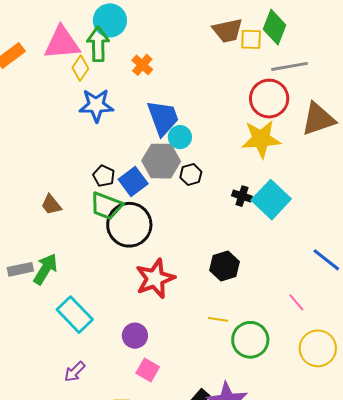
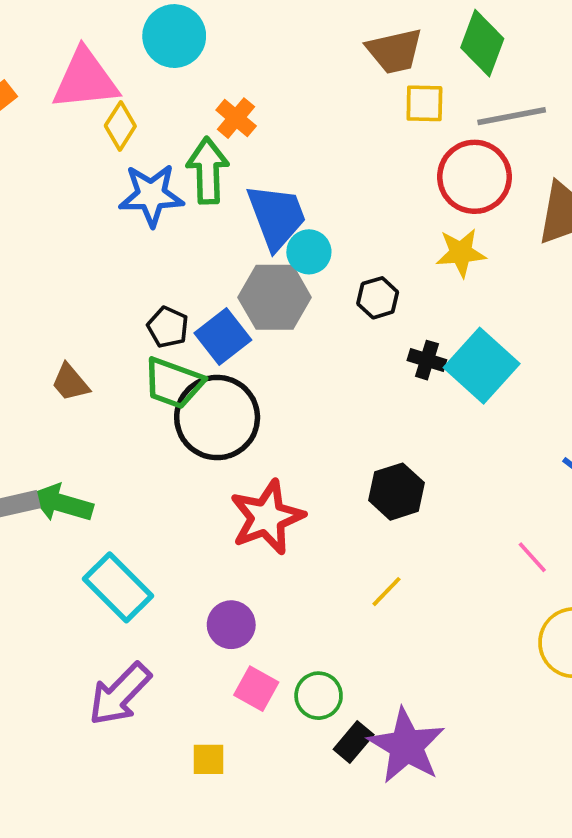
yellow square: (251, 39) -> (424, 103), moved
green arrow: (98, 44) -> (208, 171), moved
yellow star: (261, 139) -> (461, 253), size x0.7
black hexagon: (191, 175) -> (378, 298), moved
green arrow: (45, 269) -> (62, 503), turned -104
yellow line: (218, 319) -> (386, 592), turned -54
green circle: (250, 340) -> (319, 696), moved, size x0.7
purple arrow: (75, 372) -> (120, 694), size x1.6

